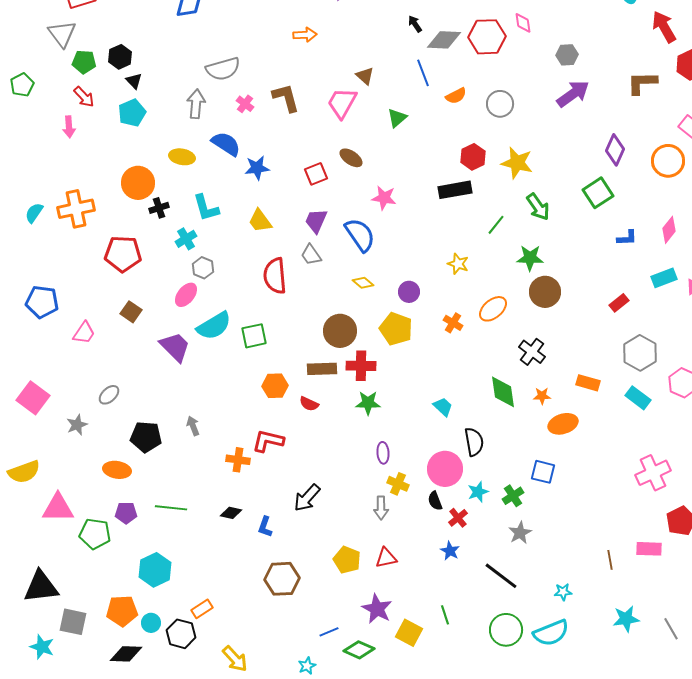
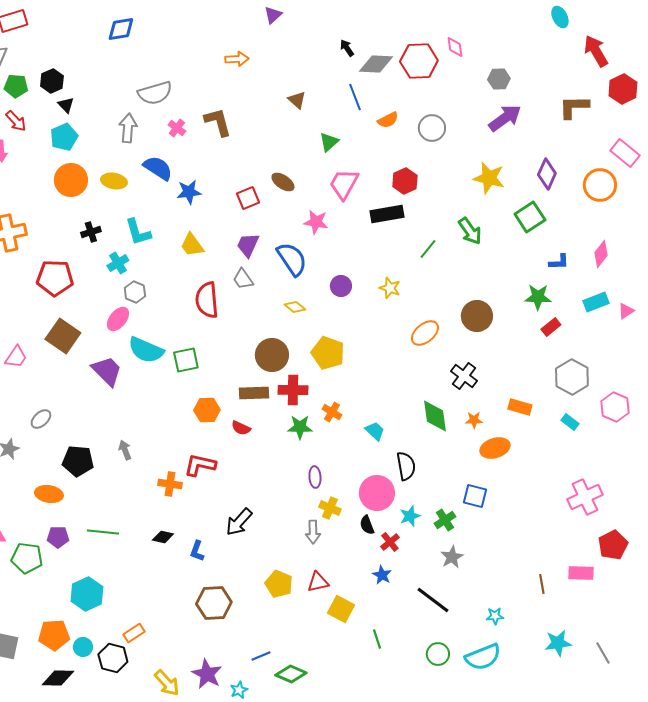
pink trapezoid: (342, 103) -> (344, 184), moved
yellow star: (517, 163) -> (489, 178), moved
orange circle: (138, 183) -> (71, 180), moved
green star: (530, 258) -> (538, 297), moved
purple circle: (409, 292) -> (341, 286), moved
brown square: (131, 312) -> (63, 336), size x1.6
orange cross: (453, 323) -> (332, 412), moved
cyan semicircle: (214, 326) -> (146, 350), turned 54
cyan rectangle: (638, 398) -> (570, 422), size x0.7
purple star: (377, 609) -> (207, 674), moved
green circle: (506, 630) -> (438, 654), size x0.7
yellow square: (409, 633) -> (341, 609), moved

